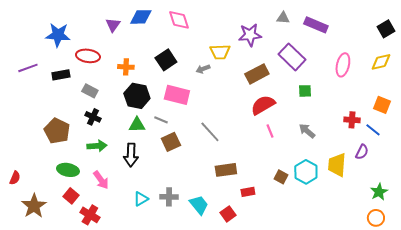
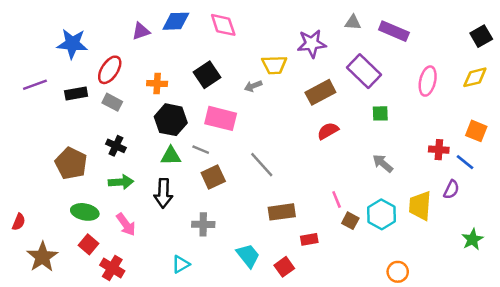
purple triangle: (113, 25) -> (141, 31), turned 35
red ellipse: (88, 56) -> (110, 70), turned -65
gray rectangle: (90, 91) -> (112, 102), moved
red semicircle: (263, 105) -> (328, 131), size x0.7
pink line: (270, 131) -> (337, 199), moved
gray cross: (169, 197) -> (203, 224), moved
cyan triangle: (141, 199) -> (181, 264), moved
orange circle: (376, 218) -> (398, 272), moved

